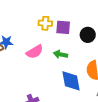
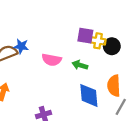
yellow cross: (45, 23) -> (98, 41), moved
pink semicircle: (35, 52) -> (52, 60), turned 36

